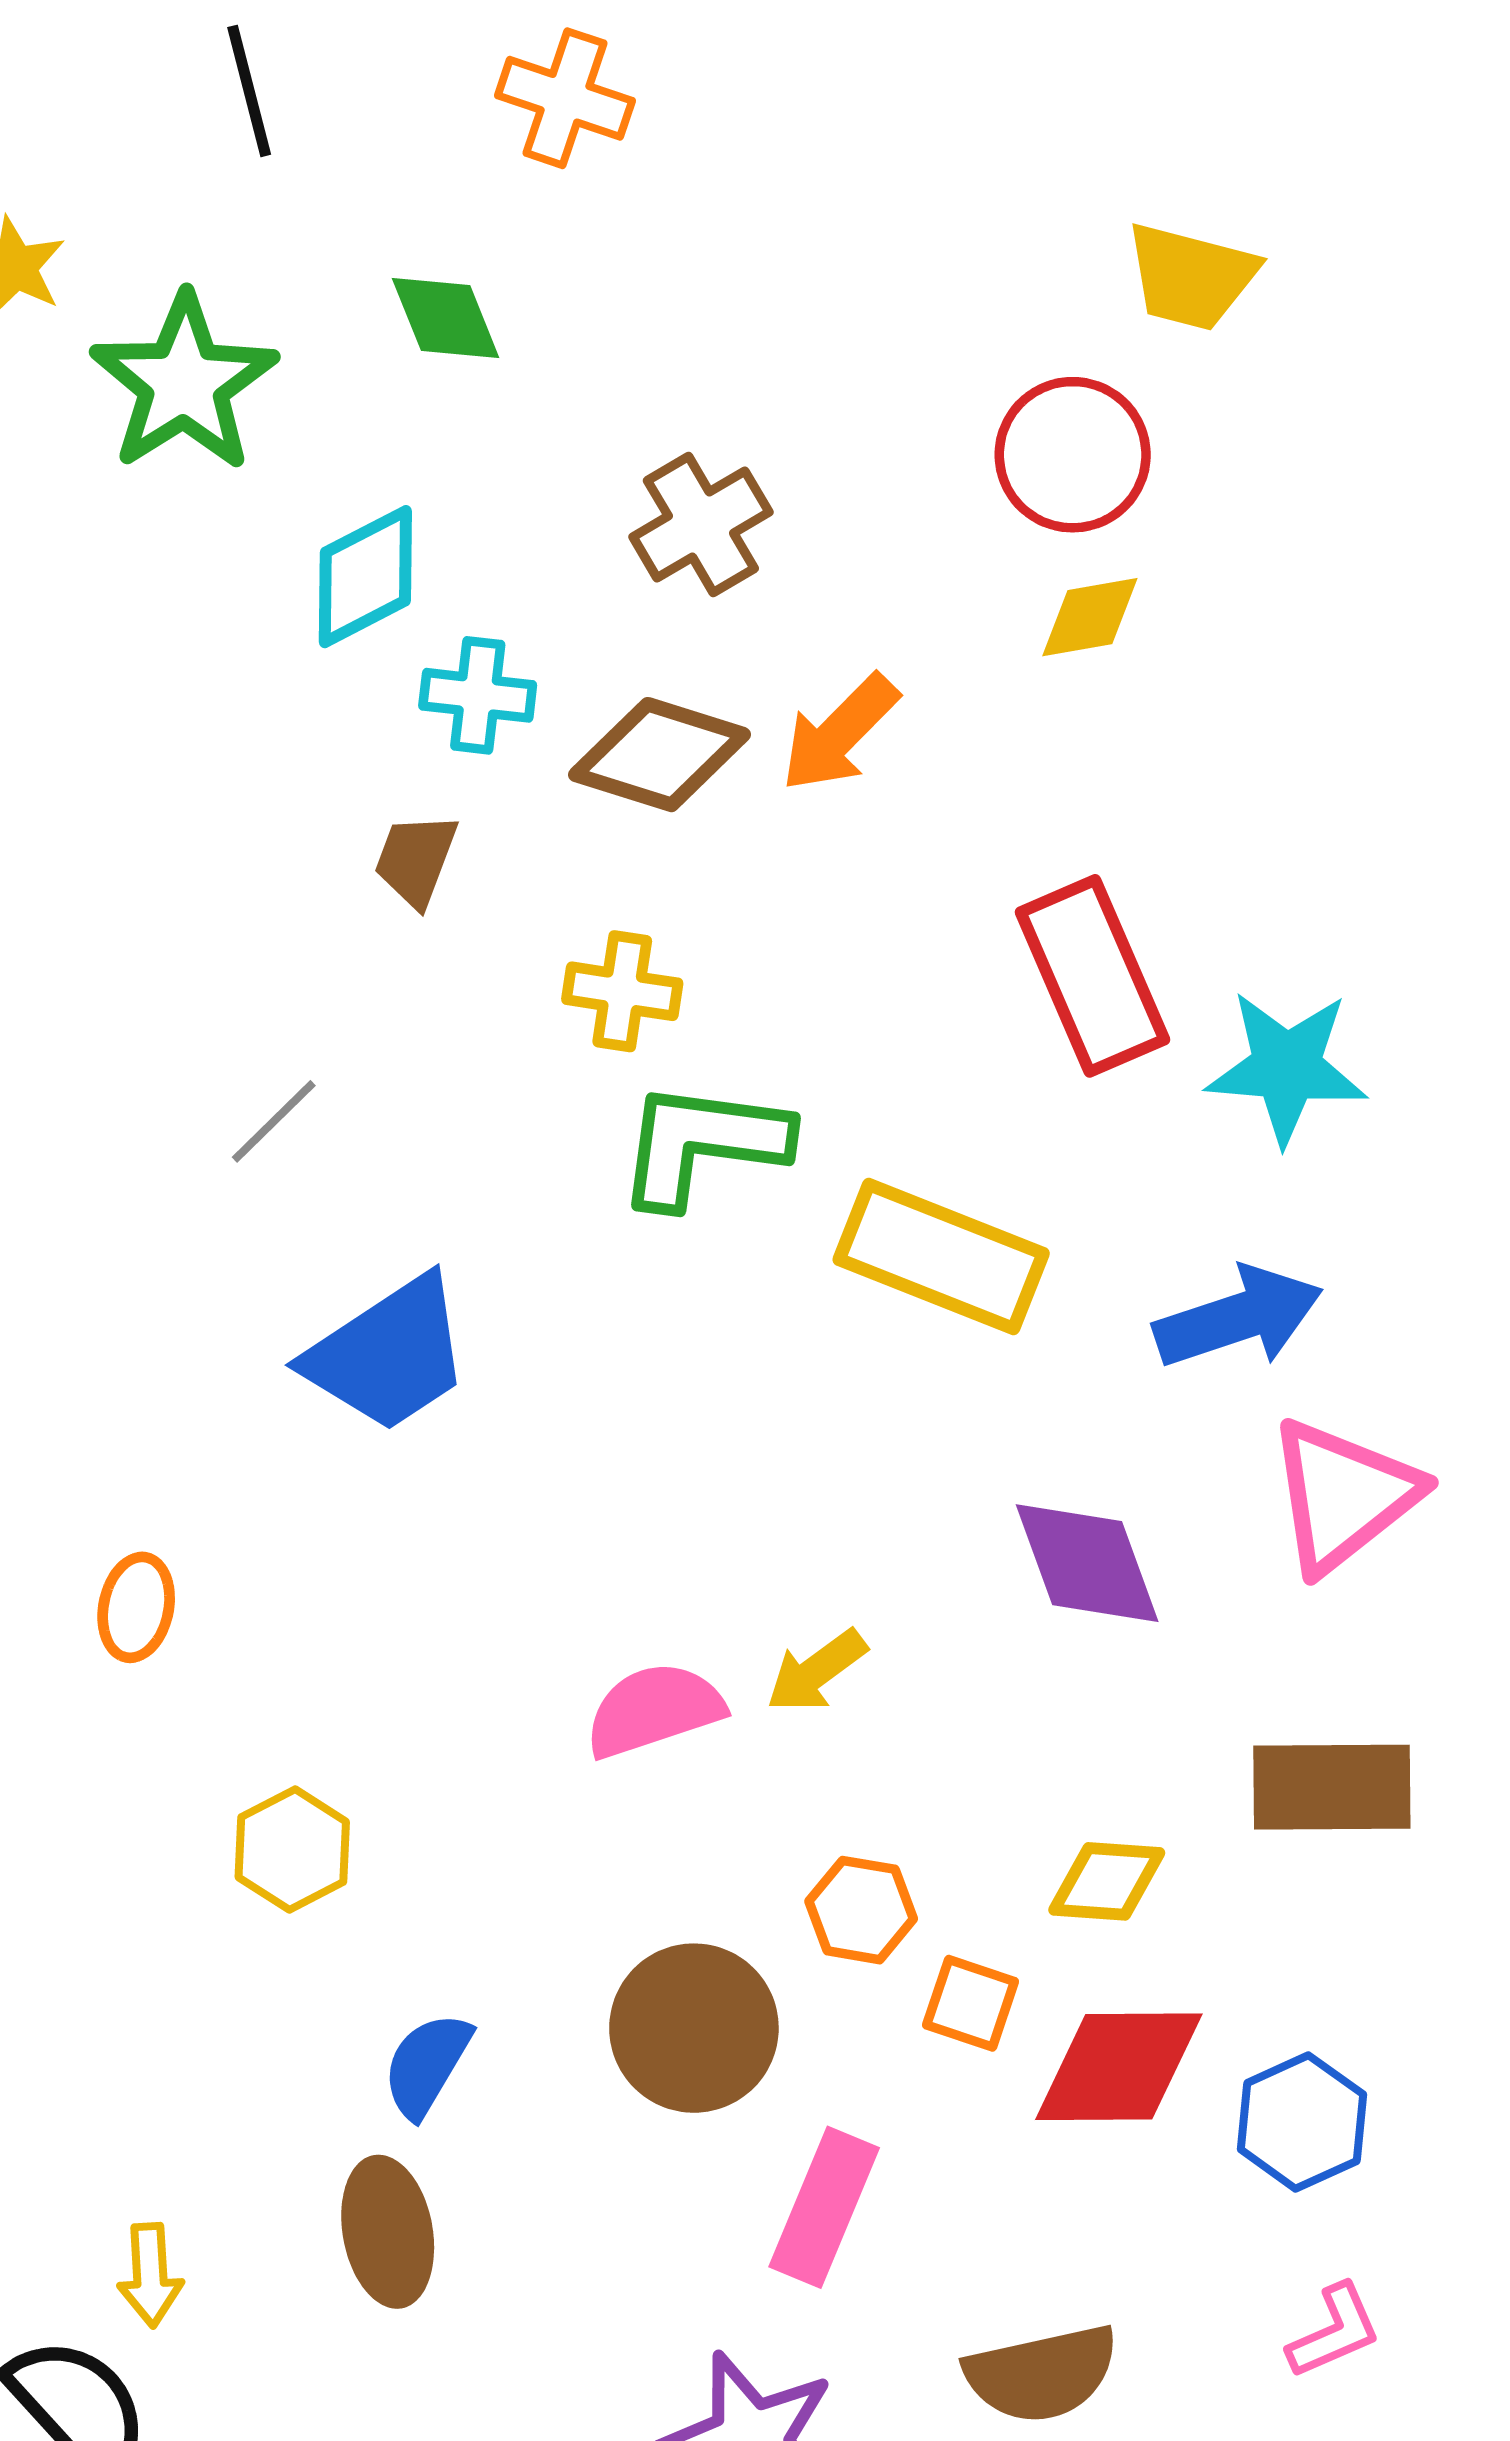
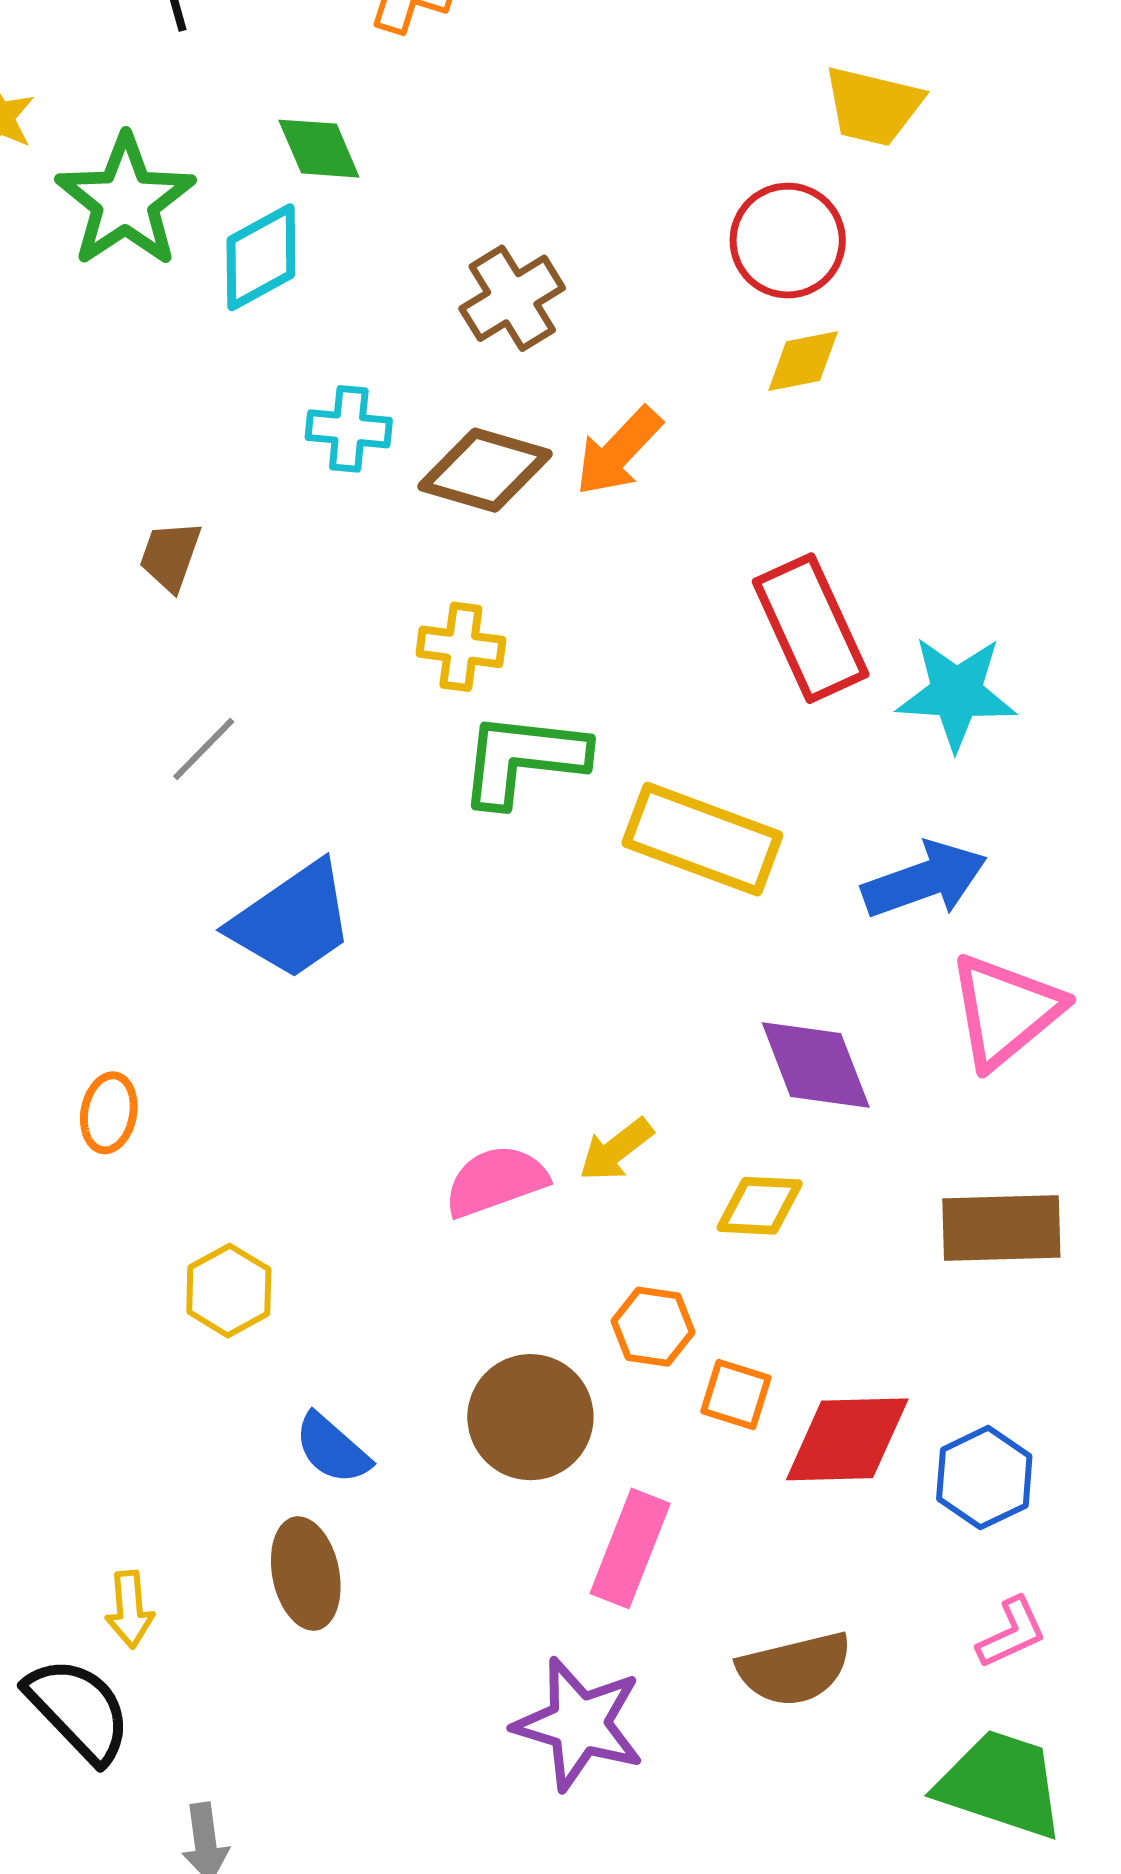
cyan diamond: (365, 577) -> (261, 257), moved
brown trapezoid: (416, 860) -> (170, 556), moved
yellow diamond: (1107, 1881) -> (760, 1206), moved
blue semicircle: (427, 2065) -> (332, 1449), turned -78

